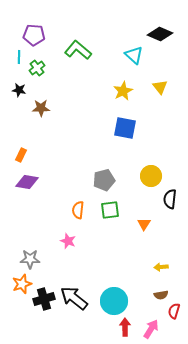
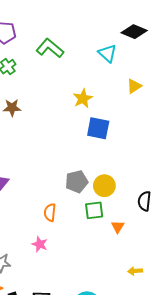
yellow triangle: (160, 87) -> (134, 86), turned 35
yellow star: (123, 91) -> (83, 98), moved
yellow circle: (151, 176) -> (104, 186), moved
green square: (110, 210) -> (94, 210), moved

